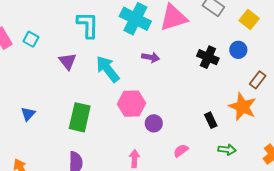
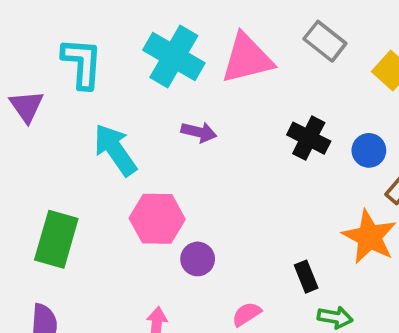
blue circle: (238, 50) -> (369, 150), moved
purple triangle: (68, 61) -> (27, 106), moved
black rectangle: (211, 120) -> (306, 277), moved

